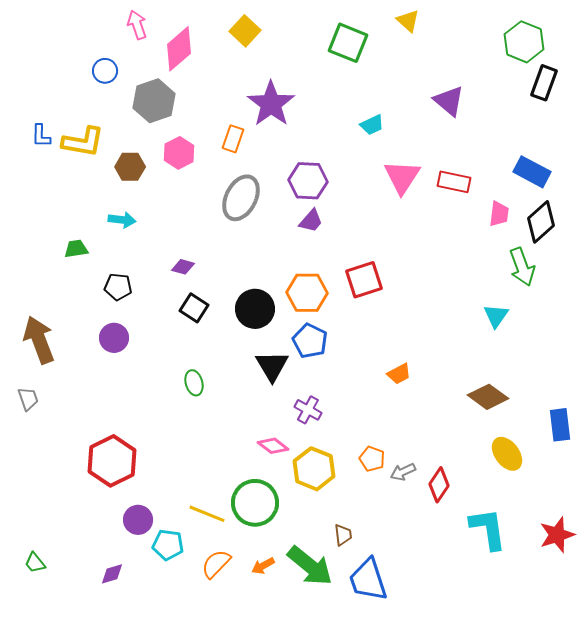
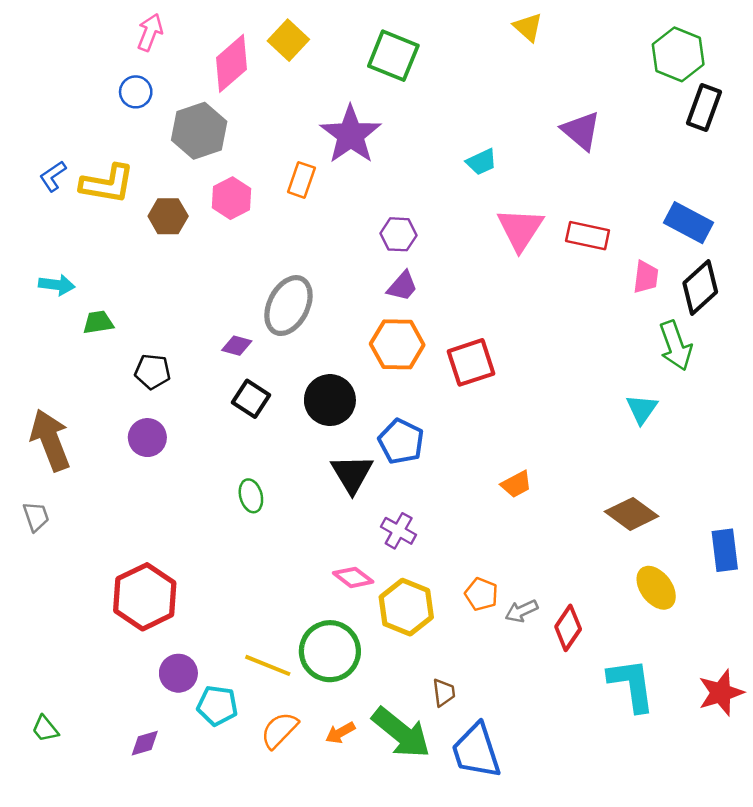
pink arrow: (137, 25) -> (150, 32), moved, turned 40
yellow square: (245, 31) -> (288, 40), moved
green square: (348, 43) -> (393, 56), moved
blue L-shape: (41, 136) -> (53, 176), turned 55
purple hexagon: (308, 181) -> (399, 234), size x0.7
gray ellipse: (241, 198) -> (288, 306), moved
cyan arrow: (122, 220) -> (57, 285), moved
orange hexagon: (307, 293) -> (397, 344), moved

